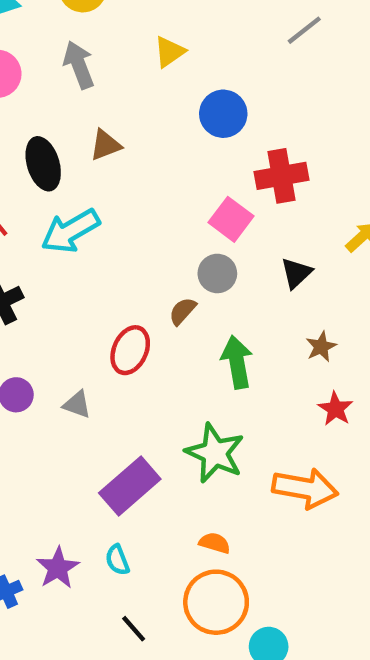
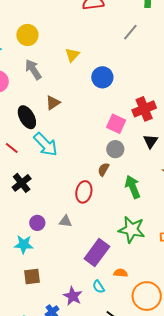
red cross: (281, 176) -> (144, 109), moved
cyan arrow: (70, 231) -> (46, 144), turned -92
orange semicircle: (215, 543) -> (121, 273), moved

